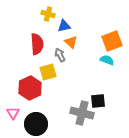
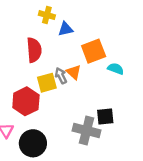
orange square: (112, 41) -> (94, 51), moved
orange triangle: (71, 42) -> (74, 72), moved
gray arrow: (60, 55) -> (61, 76), moved

